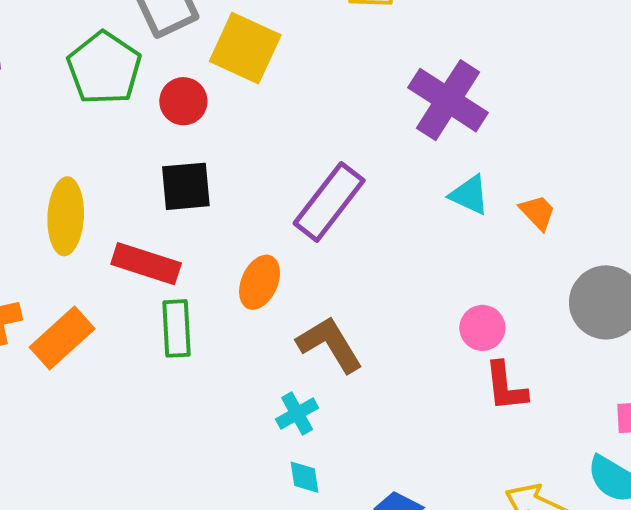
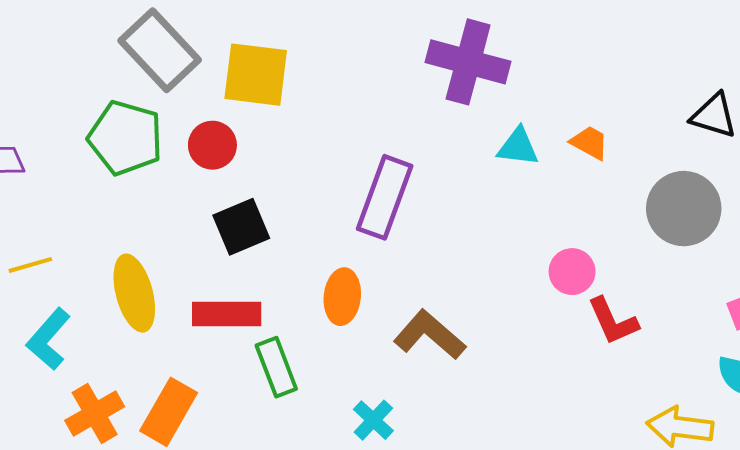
cyan cross: (297, 414) -> (373, 420), moved

